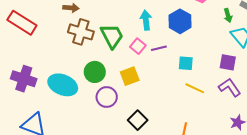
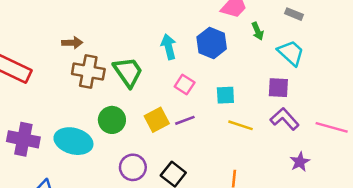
green arrow: (228, 15) -> (258, 31), moved
pink square: (138, 46) -> (185, 85), moved
purple line: (159, 48) -> (185, 120), moved
purple circle: (107, 97) -> (133, 167), moved

